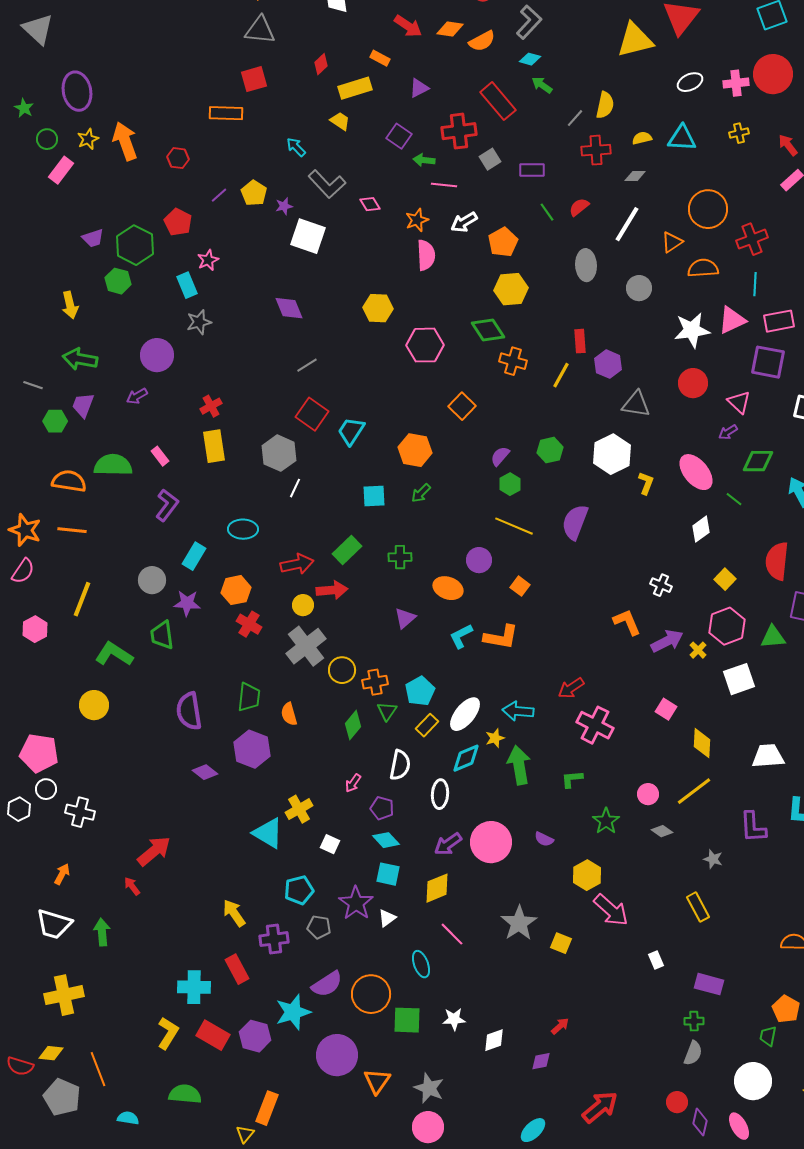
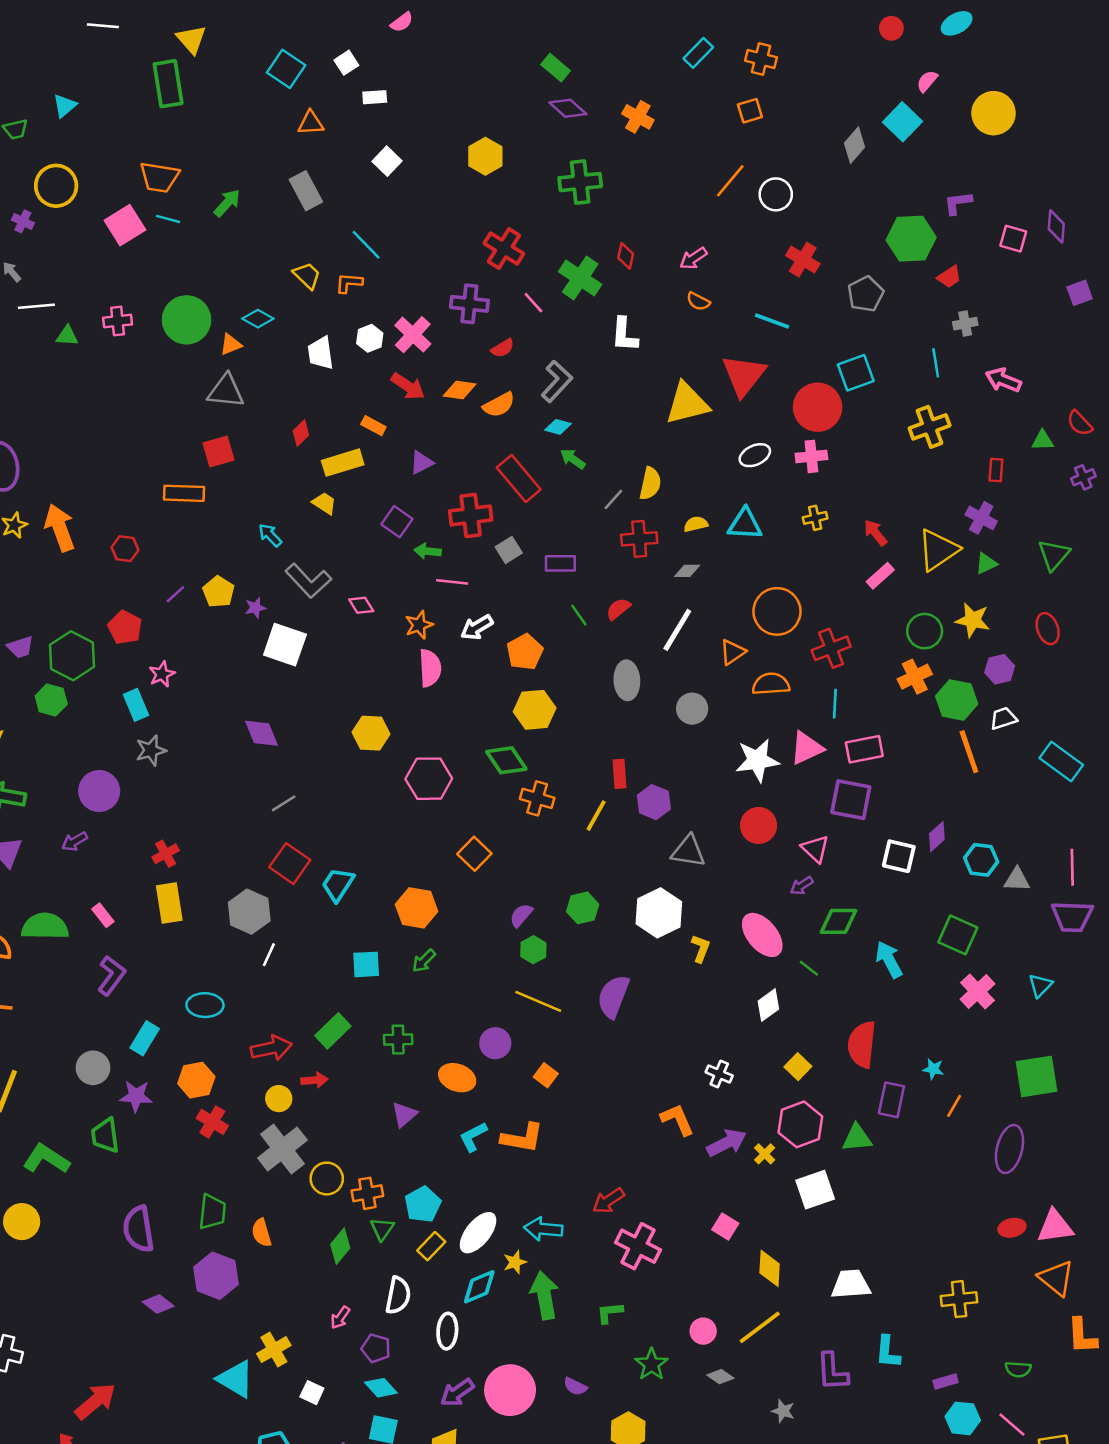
red circle: (773, 74) -> (818, 407), moved
red arrow: (332, 590) -> (314, 1080), size x0.7

